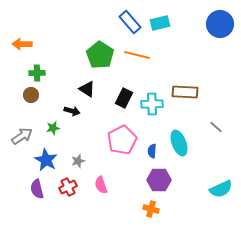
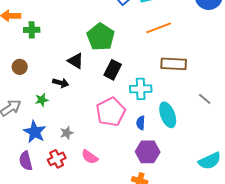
green pentagon: (100, 55) -> (101, 37), moved
orange line: (137, 55) -> (159, 28), moved, turned -35
green cross: (37, 73) -> (32, 30), moved
cyan cross: (152, 104) -> (141, 89), moved
pink semicircle: (101, 185) -> (90, 157), turned -36

